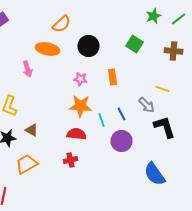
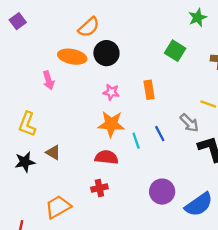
black circle: (88, 46) -> (106, 53), moved
purple circle: (122, 141) -> (162, 192), moved
orange trapezoid: (26, 164) -> (58, 207), moved
blue semicircle: (154, 174) -> (199, 205), turned -90

